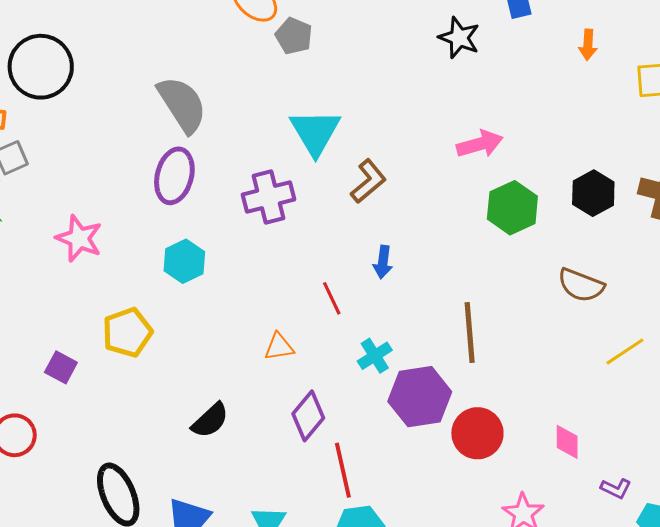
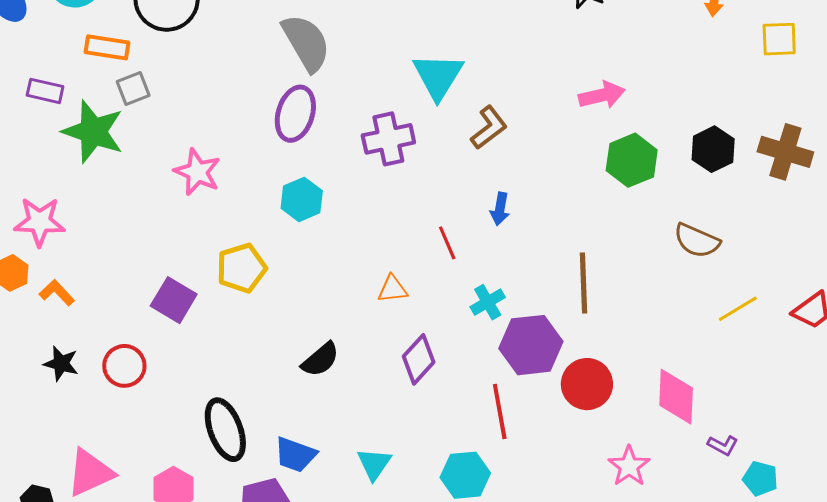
purple square: (61, 367) -> (174, 300), size x1.4
pink diamond: (567, 442) -> (676, 397), size x1.6
red line: (343, 470) -> (500, 412), moved

